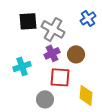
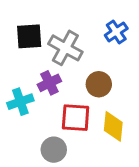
purple cross: (52, 53) -> (49, 83), moved
yellow diamond: (86, 95) -> (113, 126), moved

